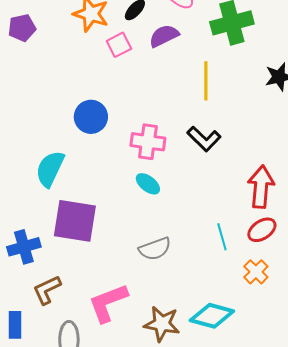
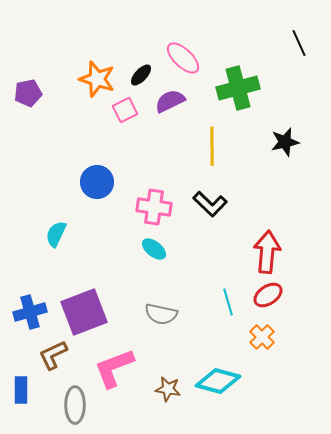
cyan semicircle: (50, 169) -> (56, 234), size x0.7
purple square: (75, 221) -> (84, 312), moved, turned -30
gray semicircle: (155, 249) -> (161, 314), turned 32
brown star: (162, 324) -> (168, 389), size x0.7

